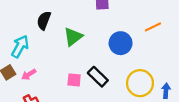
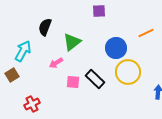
pink arrow: (29, 74) -> (56, 63), moved
yellow circle: (140, 83) -> (128, 72), moved

